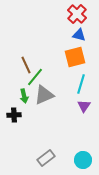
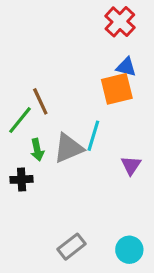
blue triangle: (79, 35) -> (126, 67), moved
green line: (35, 77) -> (20, 120), moved
cyan line: (81, 84) -> (93, 136), moved

